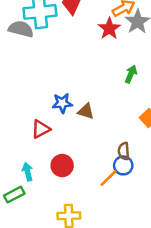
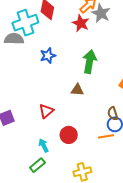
green arrow: (131, 74) -> (90, 62), moved, size x1.6
blue star: (62, 103) -> (48, 56), moved
orange line: (109, 178) -> (106, 136), turned 49

